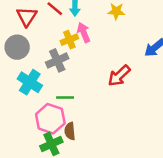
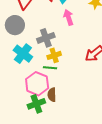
yellow cross: (69, 40) -> (54, 55), moved

